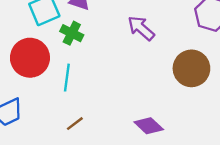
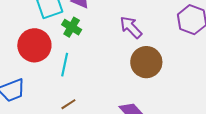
brown circle: (191, 68) -> (146, 62), moved

